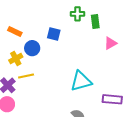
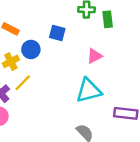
pink triangle: (110, 43) -> (94, 56), moved
yellow line: (26, 76) -> (23, 83), turned -35

